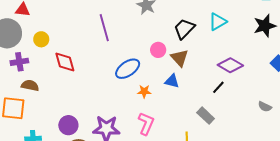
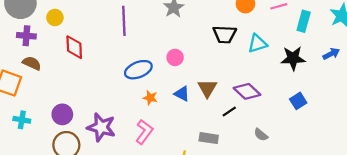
cyan triangle: (218, 22) -> (257, 44), moved
black trapezoid: (184, 29) -> (225, 34), moved, turned -145
brown triangle: (180, 58) -> (207, 88), moved
gray semicircle: (265, 107) -> (261, 135), moved
gray rectangle: (206, 116) -> (209, 138), turned -48

